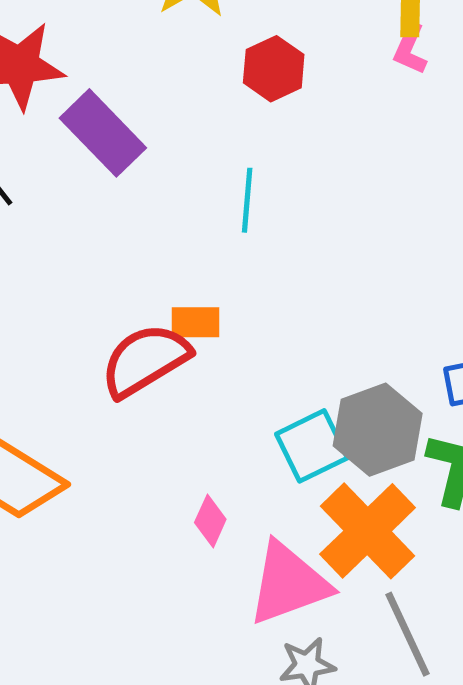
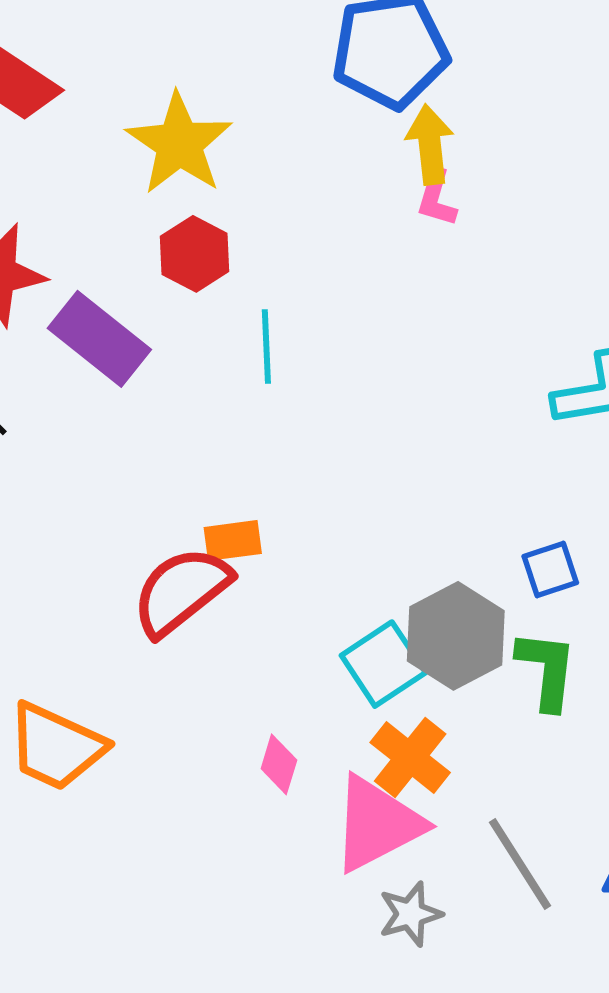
red hexagon: (274, 69) -> (195, 254), moved
cyan line: (247, 200) -> (266, 346), moved
orange cross: (368, 531) -> (410, 757), moved, size x0.7

